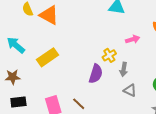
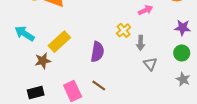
purple semicircle: (96, 74) -> (97, 52), moved
brown star: (13, 77) -> (43, 61), moved
gray triangle: (130, 90) -> (150, 64), turned 32

